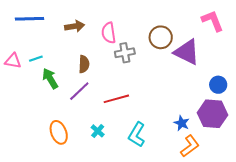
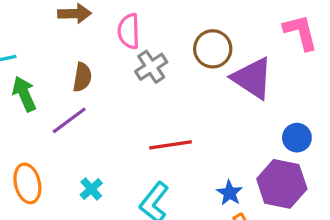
gray cross: (125, 53) -> (151, 67), turned -30
red line: (116, 99) -> (171, 145), moved

